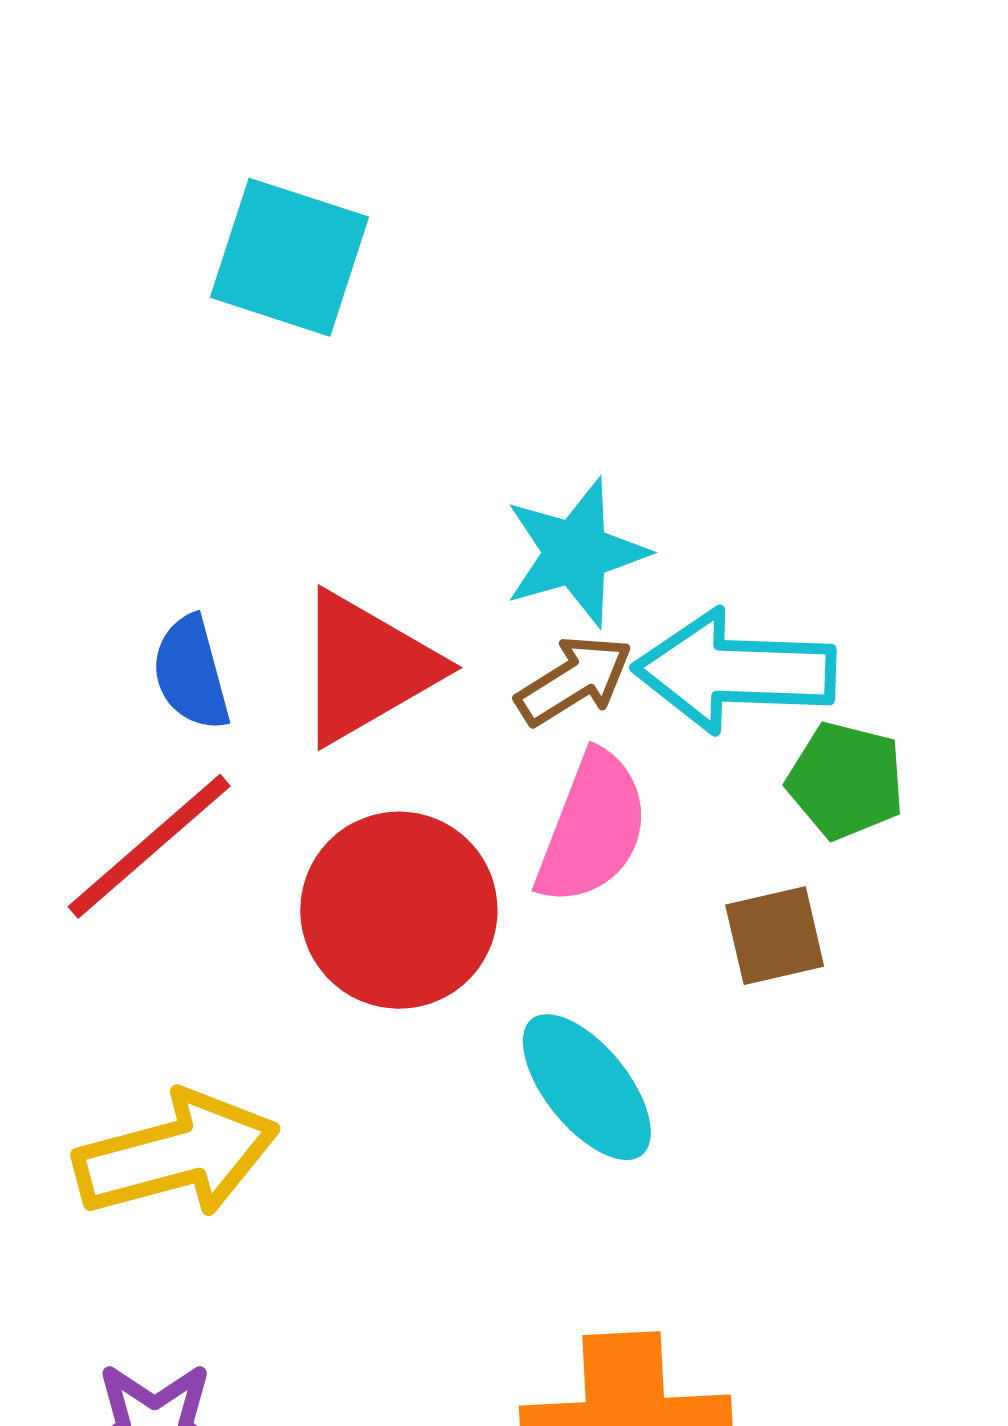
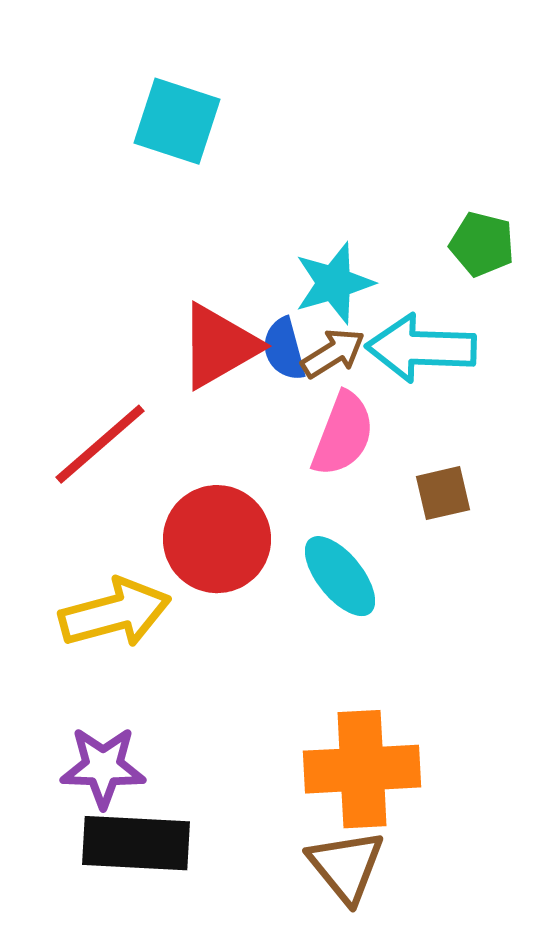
blue semicircle: (191, 673) -> (284, 349), moved
green pentagon: (846, 781) -> (482, 244), moved
red circle: (399, 910) -> (217, 539), moved

